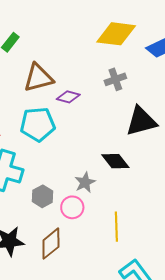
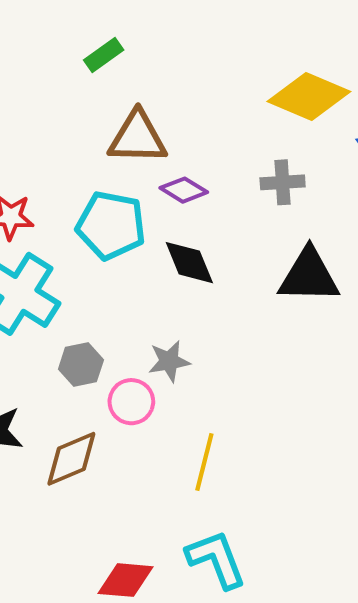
black diamond: (115, 161) -> (189, 263), moved

